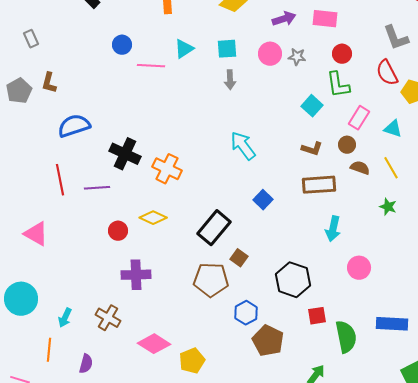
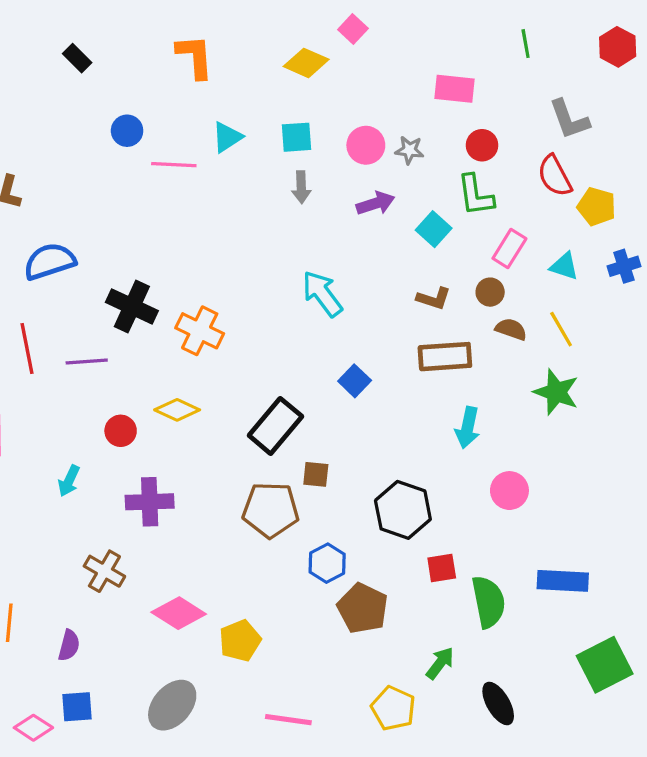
purple arrow: (284, 19) -> (376, 203), moved
green star: (388, 207) -> (556, 392), size x1.6
brown square: (239, 258) -> (316, 474), turned -30
cyan arrow: (65, 318) -> (69, 481), moved

